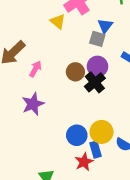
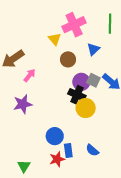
gray square: (97, 39) -> (93, 80), moved
brown circle: (75, 72) -> (68, 59), moved
black cross: (95, 82) -> (77, 95), turned -36
yellow circle: (102, 132) -> (86, 108), moved

